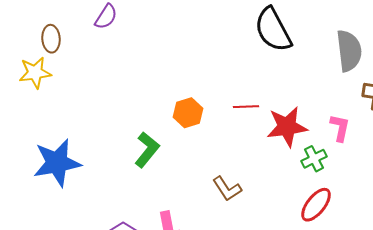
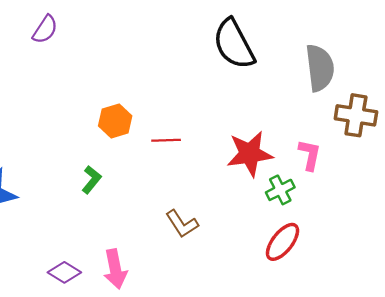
red line: (246, 107) -> (166, 140), moved
orange hexagon: (188, 113) -> (115, 121), moved
green L-shape: (147, 150) -> (91, 180), size x0.7

